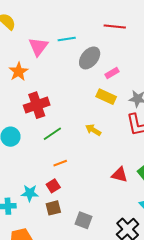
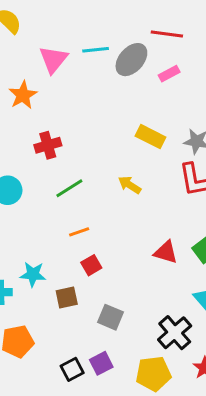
gray ellipse: (90, 58) -> (131, 60), moved
pink rectangle: (112, 73) -> (169, 74), moved
red cross: (37, 105) -> (48, 145), size x0.7
red square: (53, 186) -> (91, 265), moved

